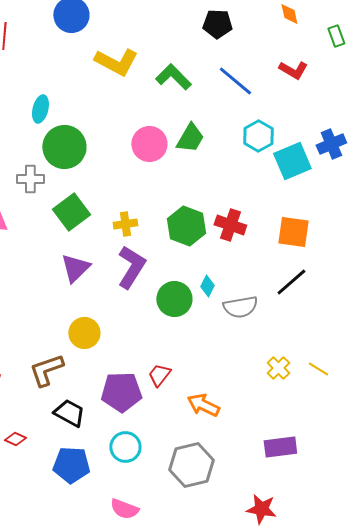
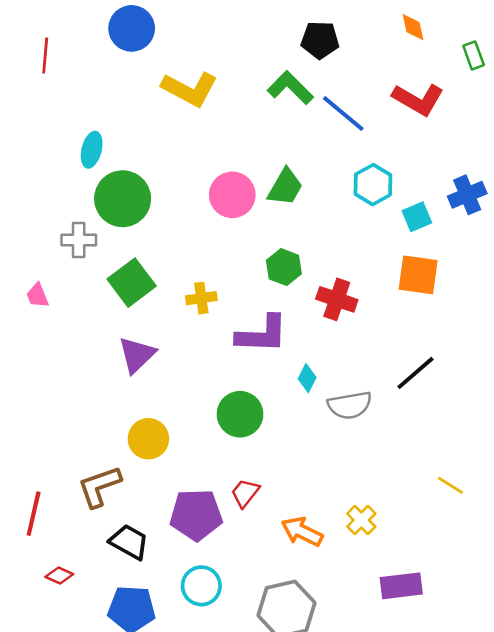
red L-shape: (293, 70) -> (418, 99), size x1.4
green L-shape: (173, 77) -> (290, 88), moved
cyan square: (292, 161) -> (417, 217), size x0.6
green hexagon: (186, 226) -> (284, 267), moved, size x0.7
orange square: (293, 232) -> (418, 275), moved
purple L-shape: (131, 267) -> (262, 334), moved, turned 60
green circle: (174, 299) -> (240, 414), moved
yellow cross: (278, 368) -> (361, 520), moved

